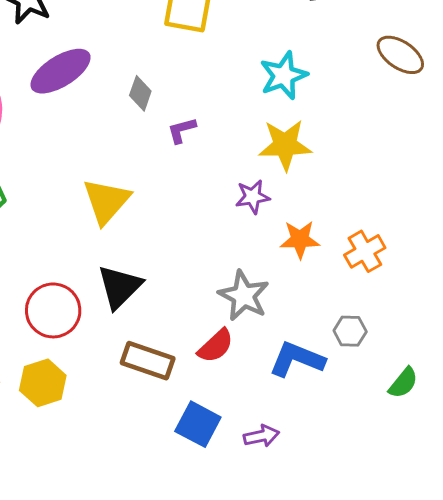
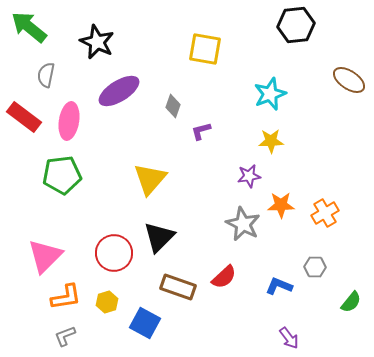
yellow star: (285, 145) -> (271, 141), size x0.7
gray star: (244, 296) -> (243, 224), moved
blue L-shape: (297, 359) -> (279, 286), size x0.7
yellow hexagon: (43, 383) -> (107, 302), size x0.7
blue square: (198, 424) -> (145, 323), moved
purple arrow: (261, 436) -> (289, 338), moved, turned 65

